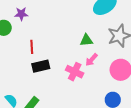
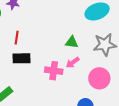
pink cross: (75, 72) -> (54, 71), turned -30

